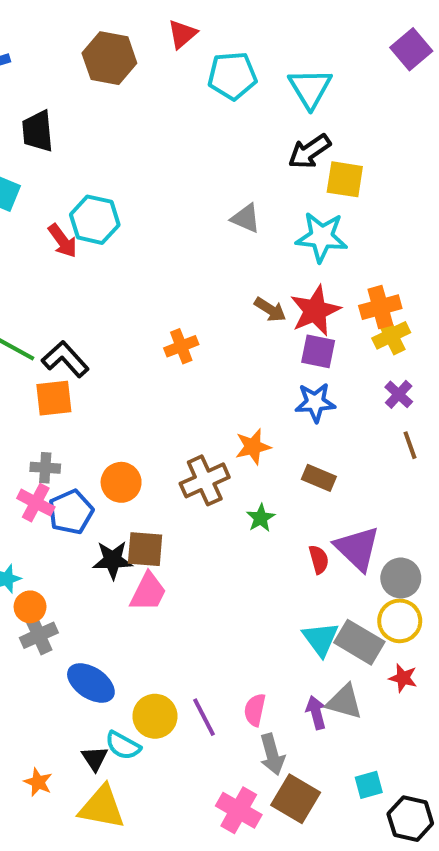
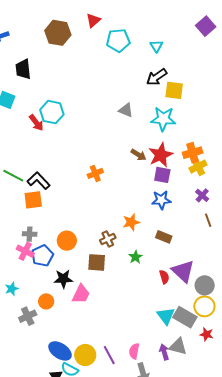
cyan triangle: (310, 88) -> (156, 46), size x0.6
brown cross: (205, 480) -> (108, 239), size x0.7
brown square: (145, 549) -> (97, 262), moved
orange circle: (30, 607) -> (46, 301), moved
blue ellipse: (91, 683) -> (60, 351), moved

